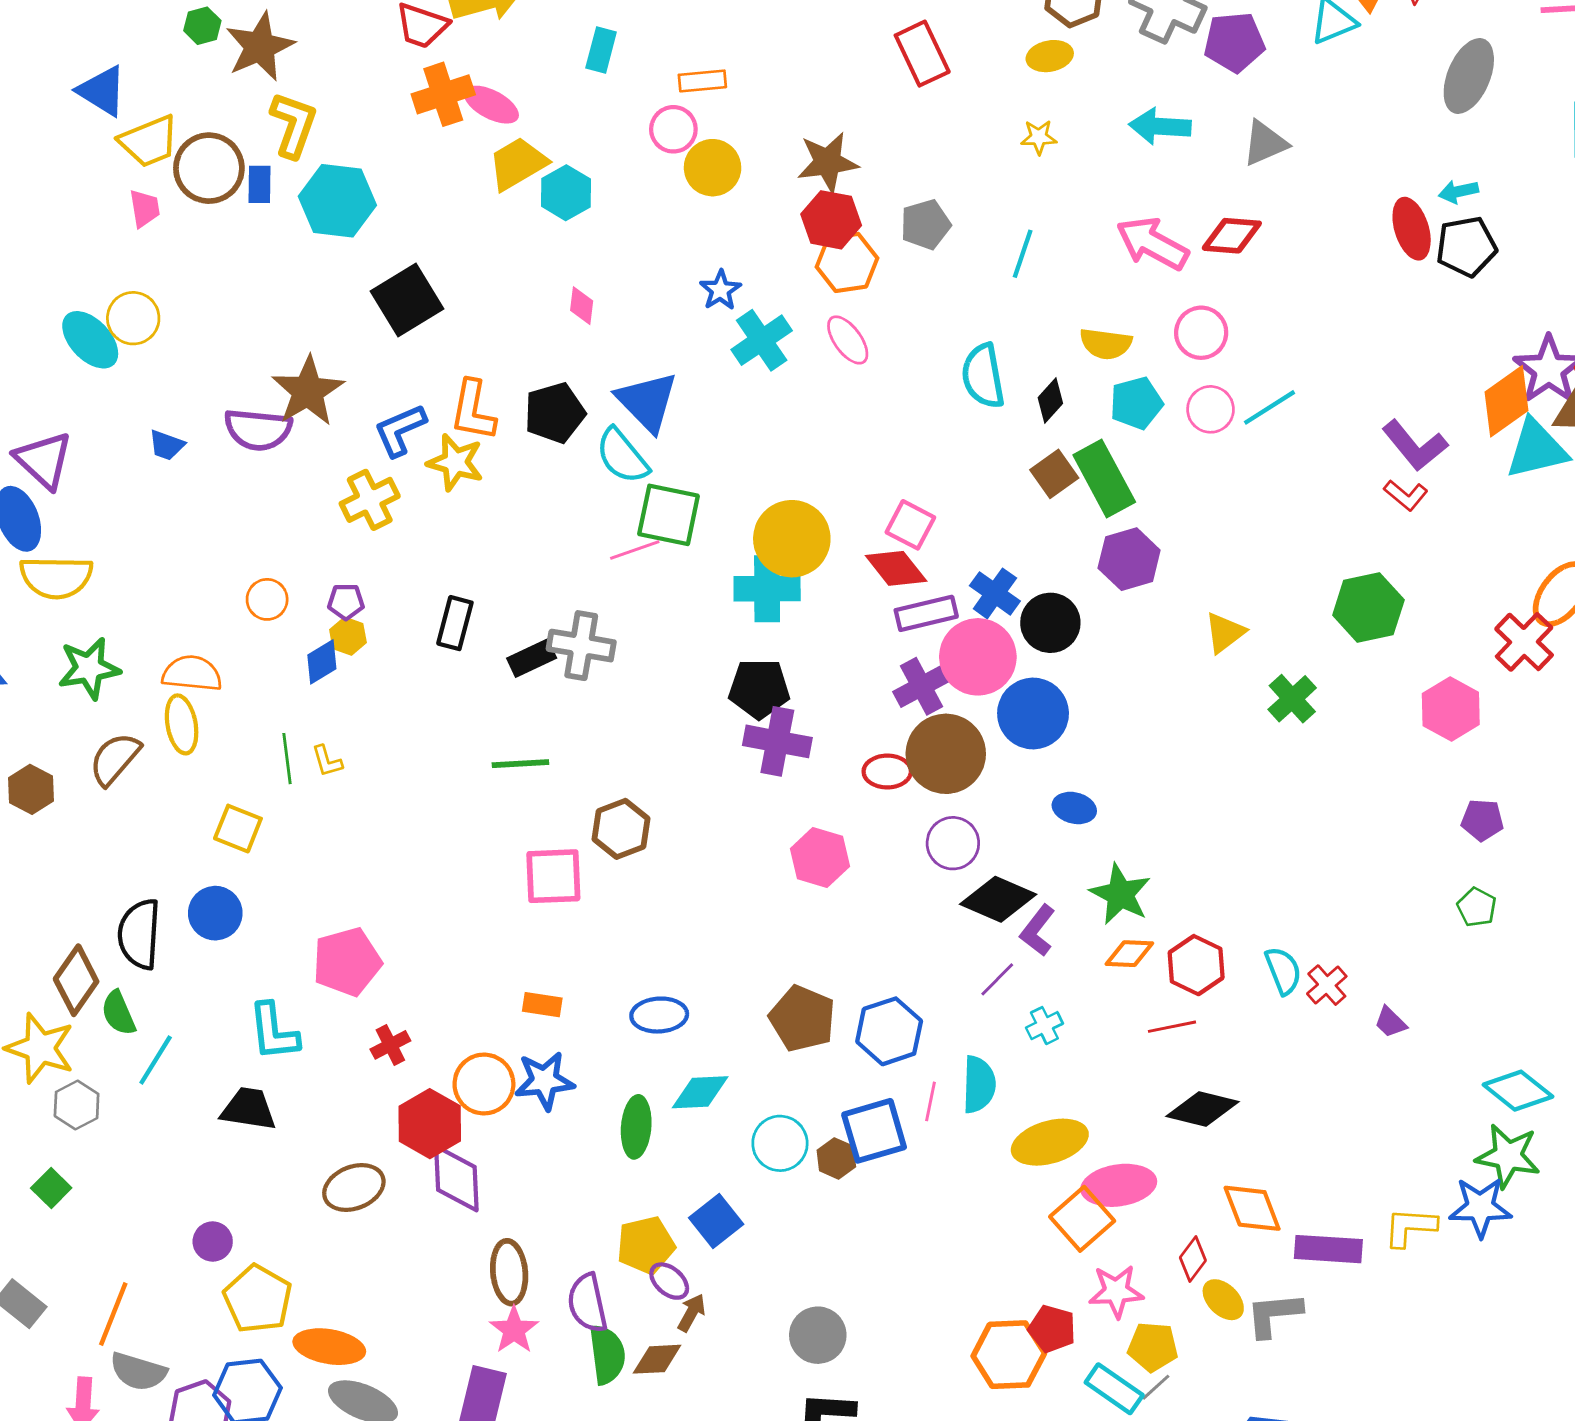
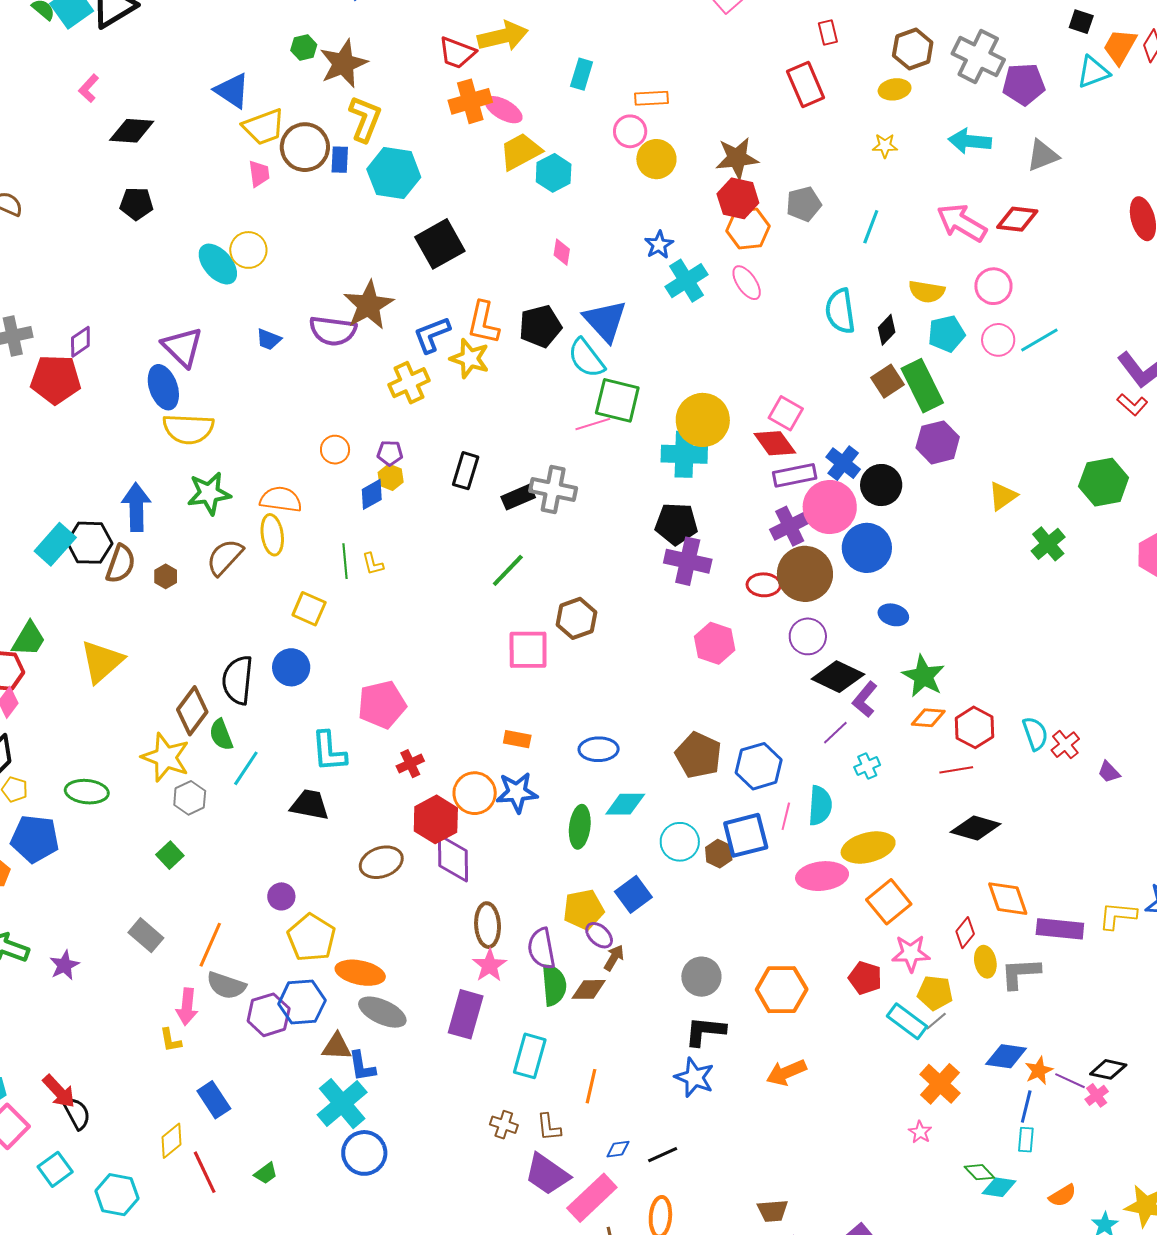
green line: (520, 764) -> (508, 570), turned -45
brown hexagon: (31, 789) -> (166, 576), size x0.7
pink ellipse: (1119, 1185) -> (822, 876), moved
yellow ellipse: (1223, 1300) -> (985, 962), turned 32
orange hexagon: (1009, 1355) -> (782, 990), moved

